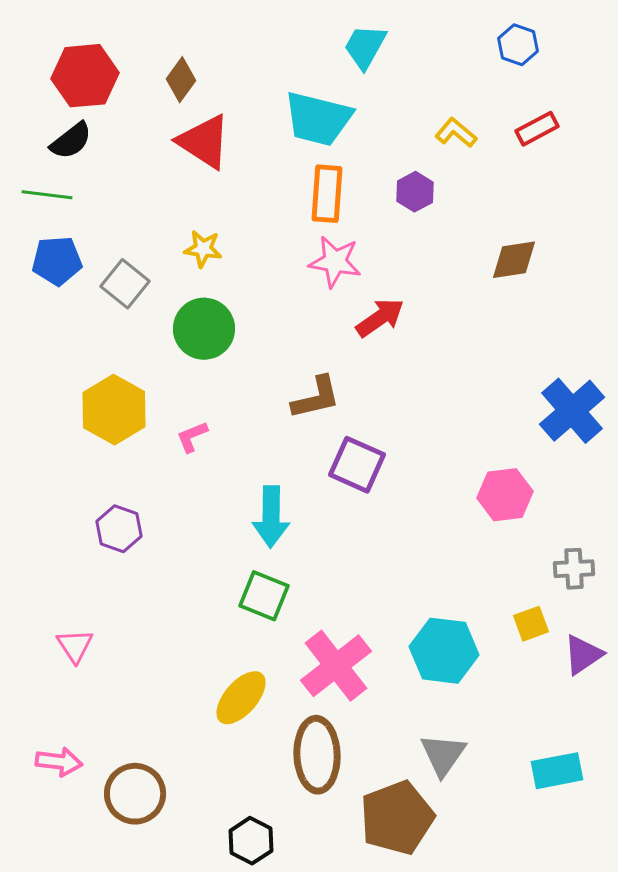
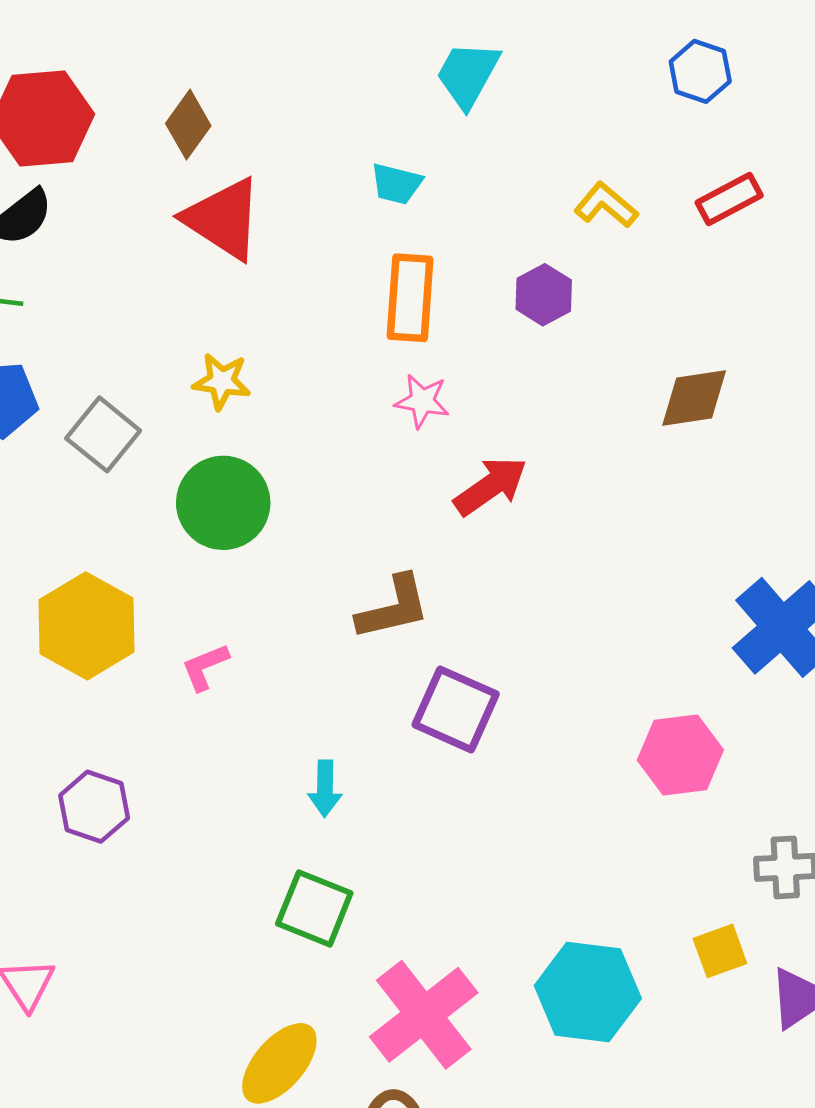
cyan trapezoid: (318, 119) -> (396, 184), size x0.5
pink star: (335, 262) -> (422, 401), size x0.7
cyan arrow: (271, 517) -> (325, 788), size x0.6

